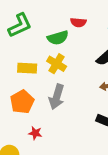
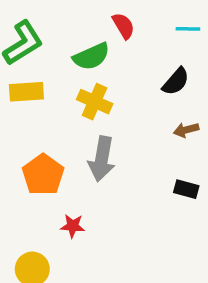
red semicircle: (78, 22) -> (123, 26), turned -119
yellow rectangle: (27, 68) -> (26, 92), moved

